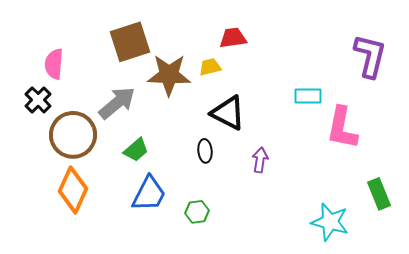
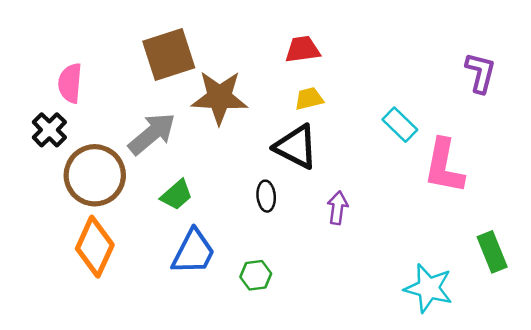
purple L-shape: (370, 56) -> (480, 73), size x0.7
yellow trapezoid: (210, 67) -> (309, 99), moved
cyan rectangle: (308, 96) -> (400, 125), turned 44

